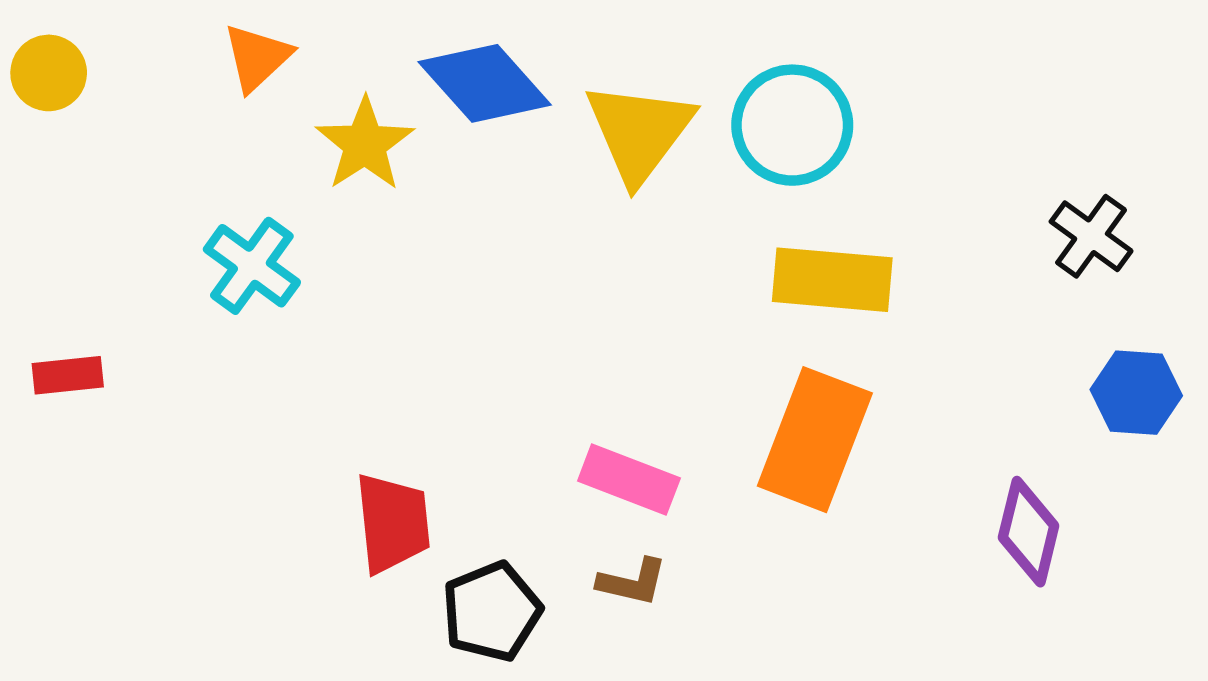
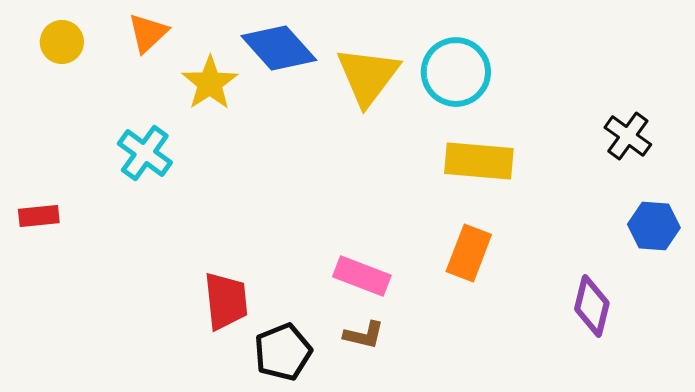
yellow circle: (49, 73) -> (62, 42), moved
orange rectangle: (815, 440) -> (469, 253), size x0.7

